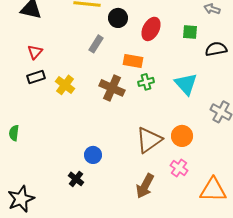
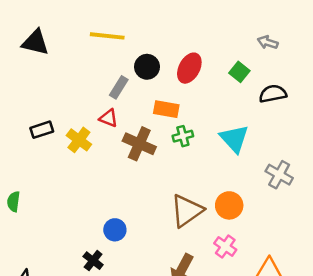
black circle: (118, 18) -> (147, 67), moved
green square: (190, 32) -> (239, 72), turned 35
red triangle: (35, 52) -> (108, 118), moved, turned -49

